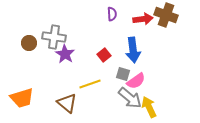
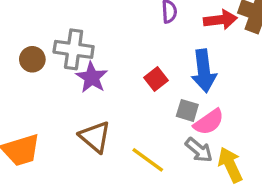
yellow line: (90, 84) -> (148, 160), moved, turned 55
gray arrow: (130, 98) -> (199, 150), size x0.7
brown triangle: (67, 103) -> (95, 137), moved

